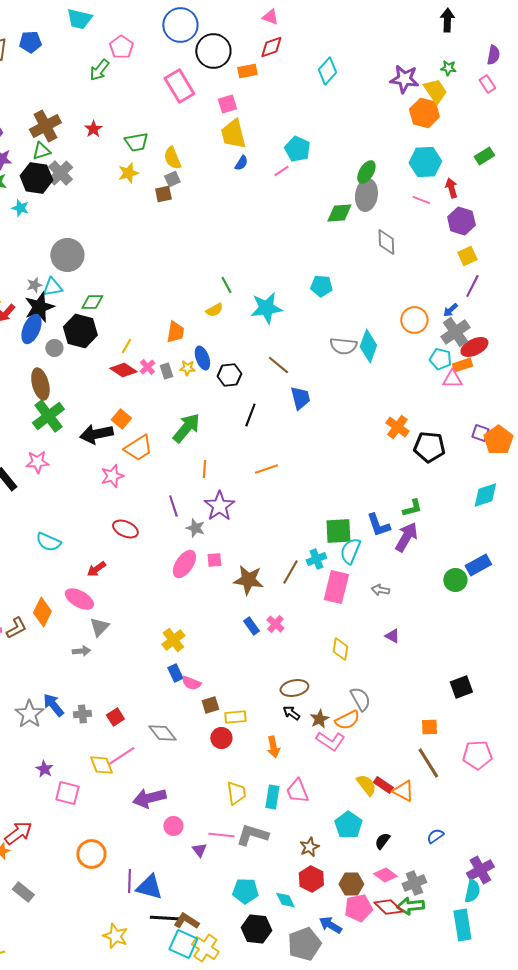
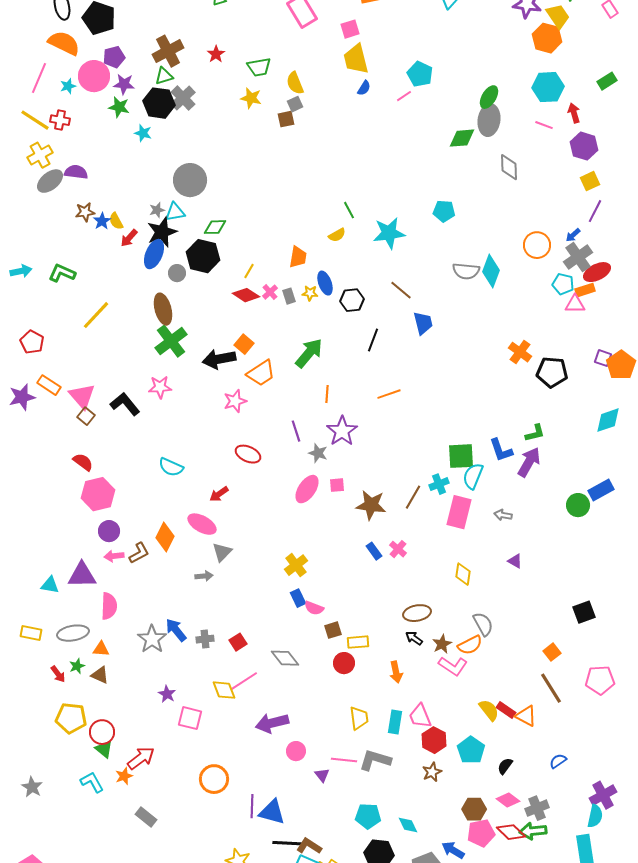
yellow star: (128, 173) -> (251, 98), turned 30
orange square: (429, 727) -> (552, 652), turned -36
red hexagon: (311, 879) -> (434, 740), moved

